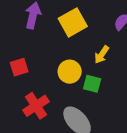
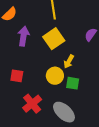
yellow arrow: (102, 55) -> (69, 61), moved
red square: (19, 67) -> (17, 76), turned 32

